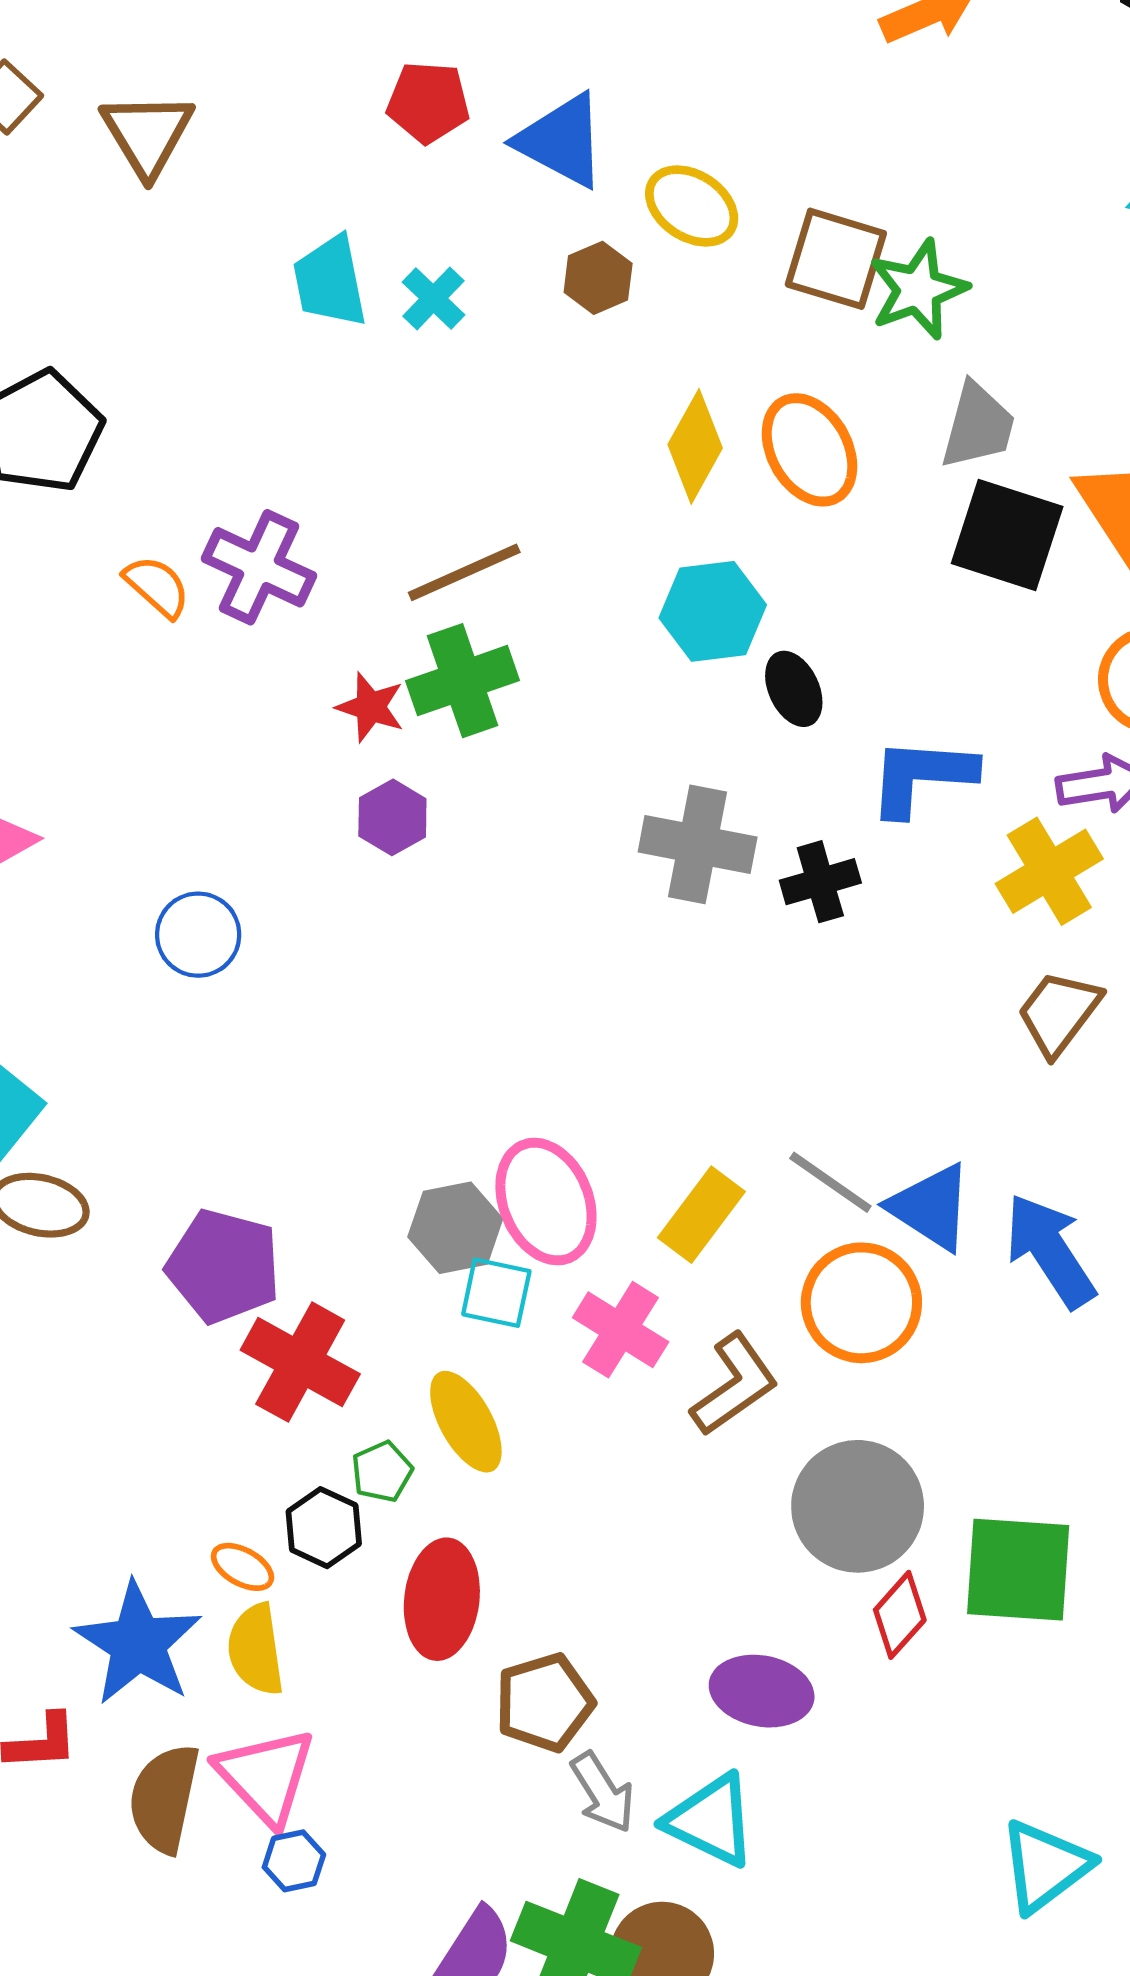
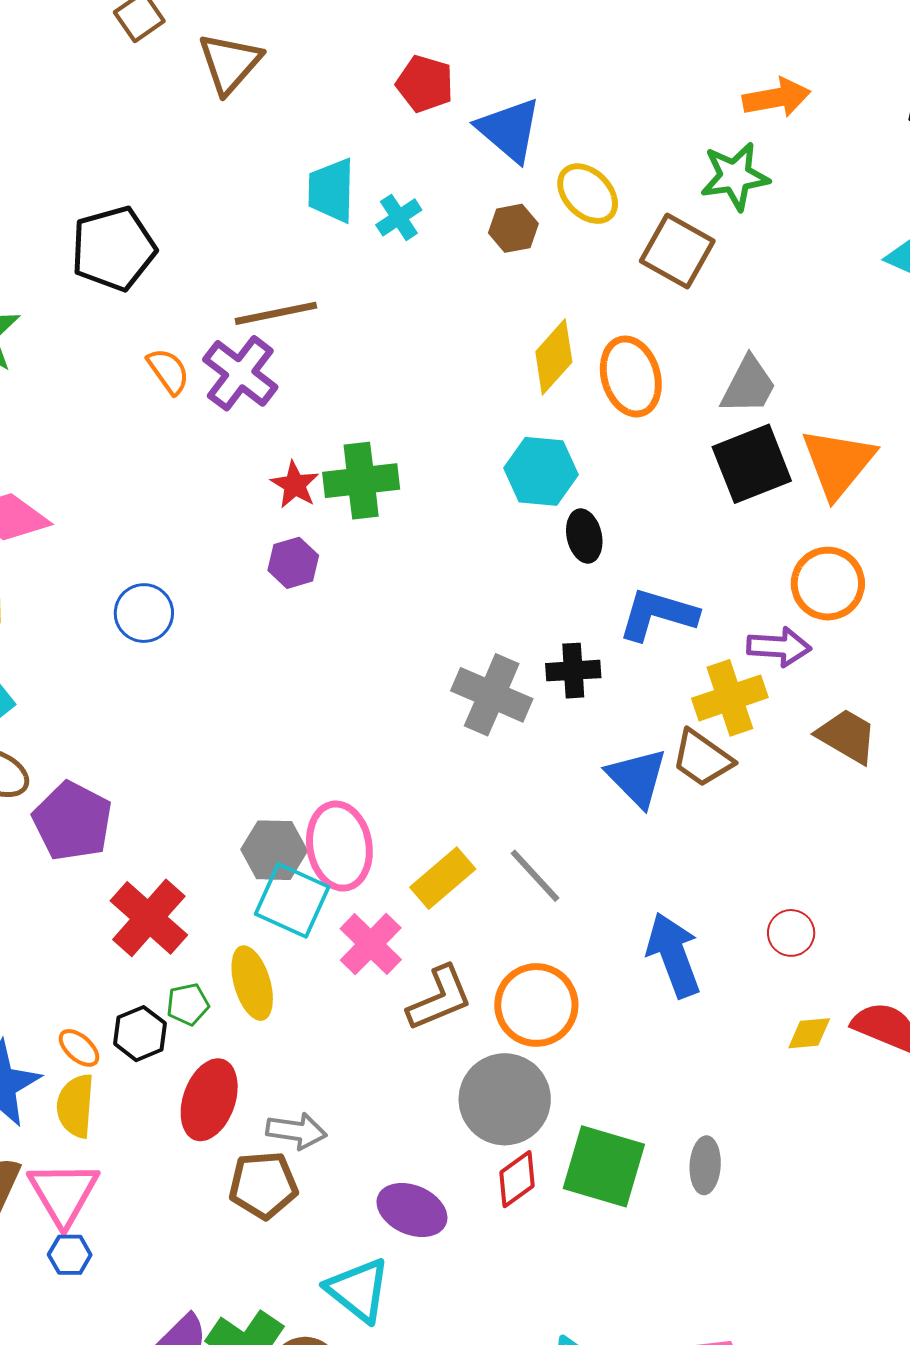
green star: (918, 289) -> (735, 176), moved
black square: (1007, 535) -> (752, 464), turned 38
brown line: (464, 572) -> (276, 313), moved
gray cross: (698, 844) -> (492, 695), moved
brown trapezoid: (1059, 1013) -> (702, 758), moved, turned -104
blue triangle: (931, 1207) -> (637, 778), moved
purple pentagon: (224, 1266) -> (72, 821), moved
cyan square: (496, 1293) -> (292, 900), size x1.4
orange circle: (861, 1303) -> (536, 1005), moved
gray arrow: (603, 1792) -> (296, 1131), moved, turned -62

